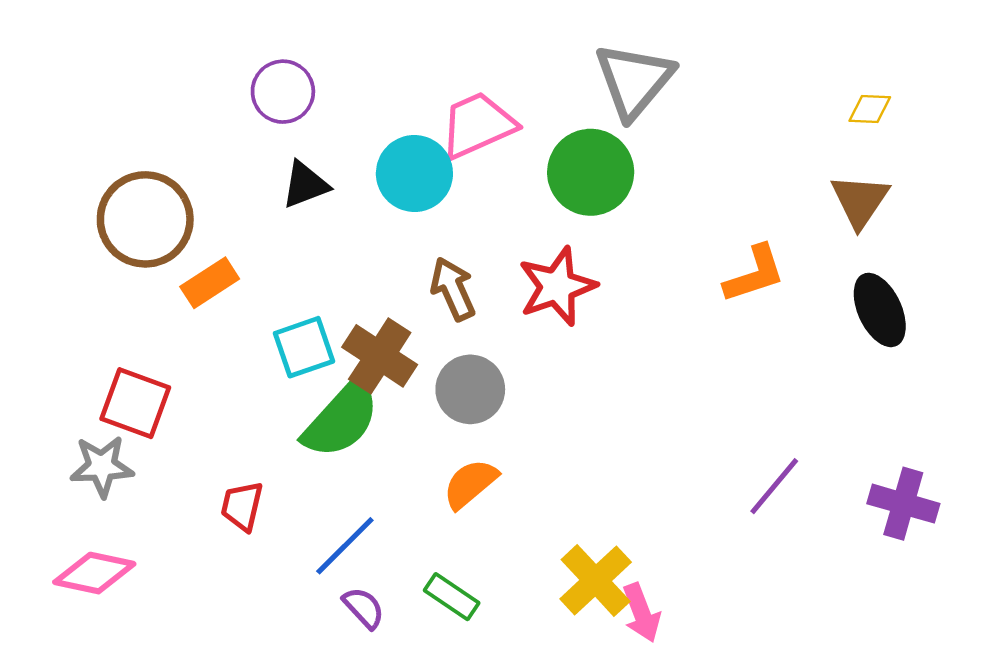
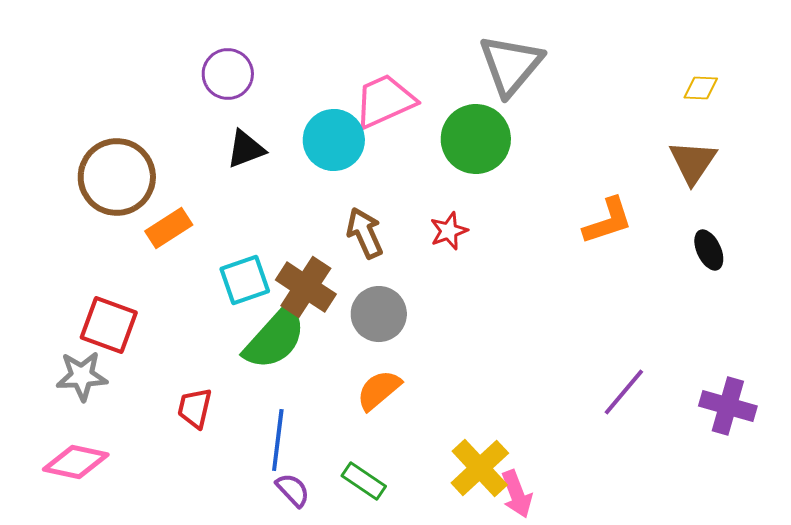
red star: (557, 286) -> (449, 231), size x0.6
black ellipse: (880, 310) -> (709, 250), size x0.7
blue line: (345, 546) -> (278, 440), turned -38

